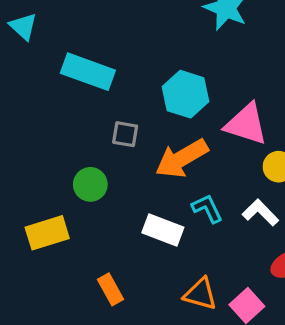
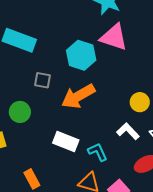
pink triangle: (246, 124) -> (114, 37), moved
cyan L-shape: (207, 208) -> (98, 152), moved

